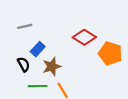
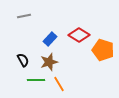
gray line: (25, 26) -> (24, 16), moved
blue rectangle: (38, 49) -> (50, 39), moved

